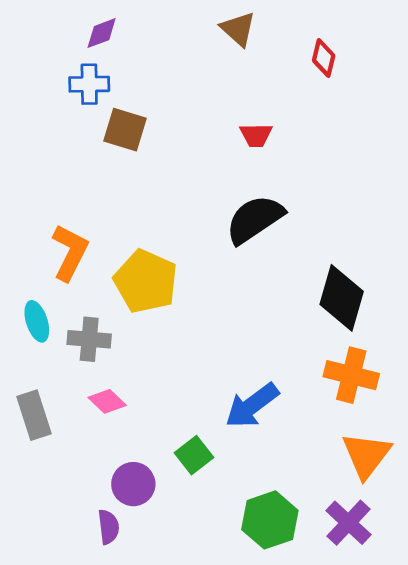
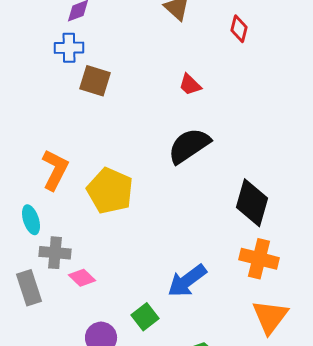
red trapezoid: (256, 135) -> (190, 85), turned 45
gray cross: (89, 339) -> (55, 253), moved

